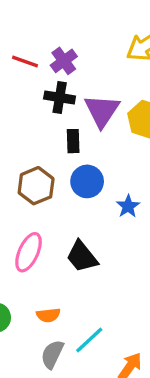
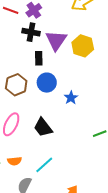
orange semicircle: (48, 315) -> (14, 161), moved
cyan line: (89, 340) -> (44, 165), moved

